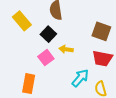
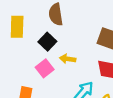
yellow rectangle: (22, 21) -> (17, 27), turned 42

